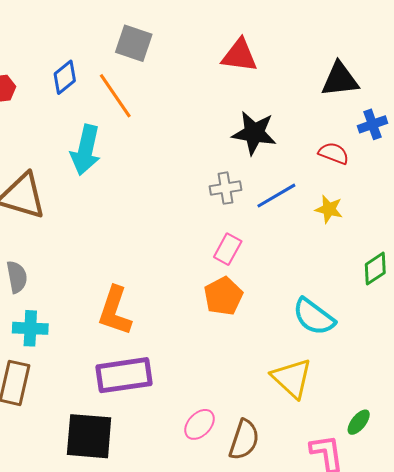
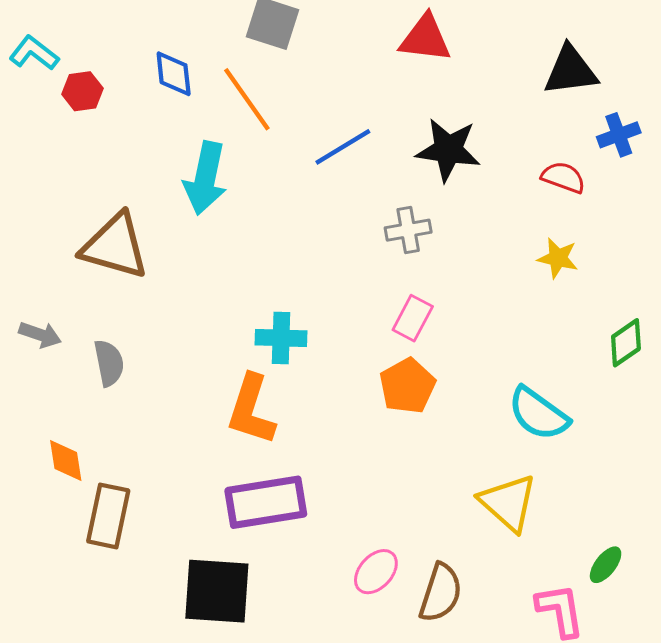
blue diamond: (65, 77) -> (174, 74), turned -56
blue line: (276, 196) -> (343, 147), moved
cyan cross: (30, 328) -> (281, 338), moved

